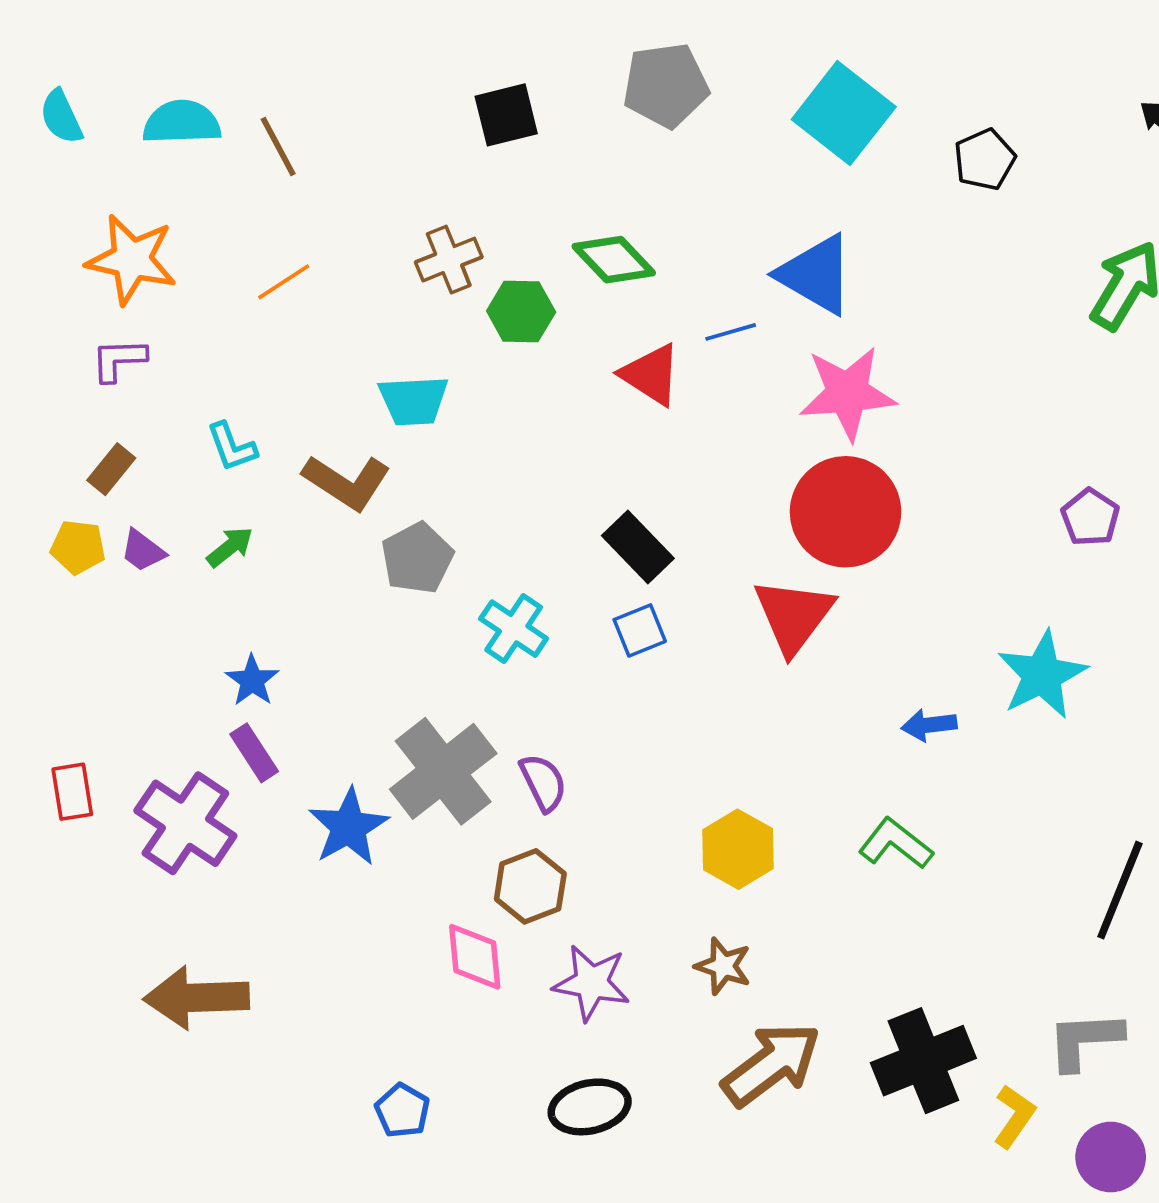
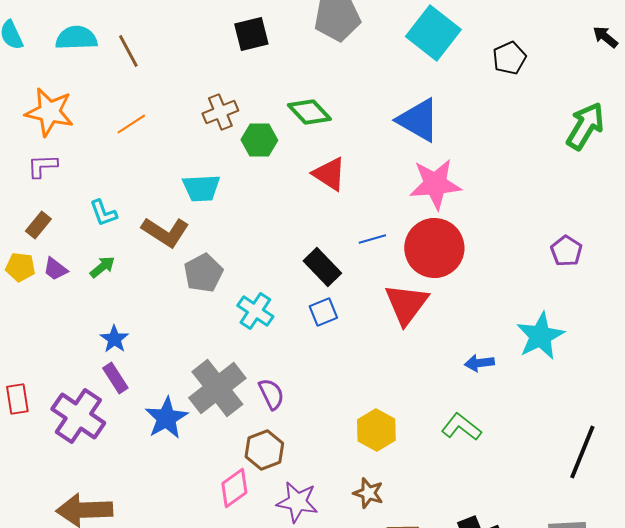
blue line: (731, 332) -> (372, 239), moved
pink diamond: (475, 957) -> (234, 488), turned 60

